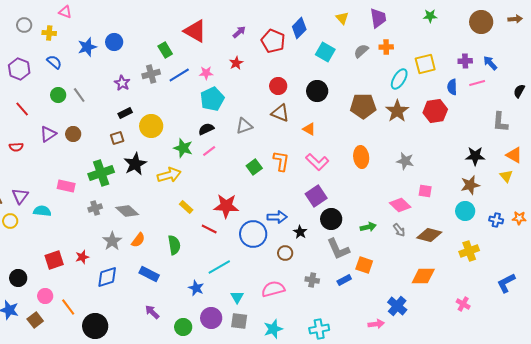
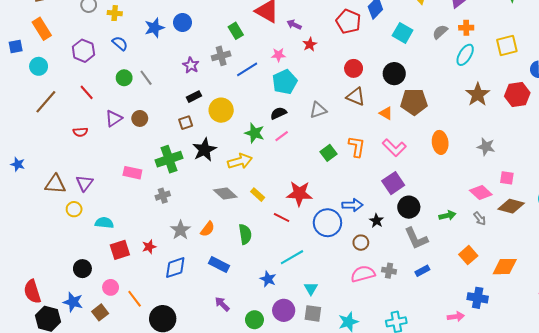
purple arrow: (239, 32) -> (294, 25), moved, turned -112
blue line: (179, 75) -> (247, 69), moved
cyan ellipse: (399, 79) -> (465, 55), moved
brown pentagon: (363, 106) -> (414, 102), moved
cyan semicircle: (42, 211) -> (104, 223), moved
gray diamond: (127, 211) -> (225, 194), moved
brown diamond: (429, 235) -> (511, 206), moved
orange square: (364, 265) -> (468, 255), moved, turned 30
pink semicircle: (273, 289) -> (363, 274), moved
blue cross: (397, 306) -> (478, 298), turned -30

